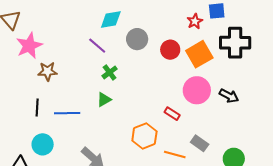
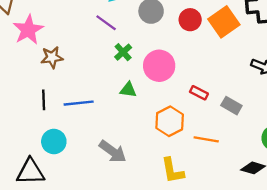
pink circle: (197, 90) -> (159, 66), moved
green triangle: (104, 100) -> (128, 90), moved, turned 42
gray rectangle: (200, 143) -> (231, 106), moved

